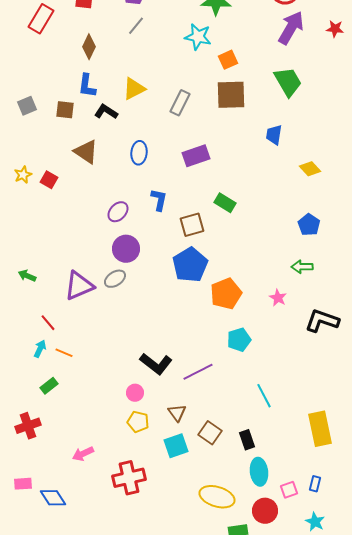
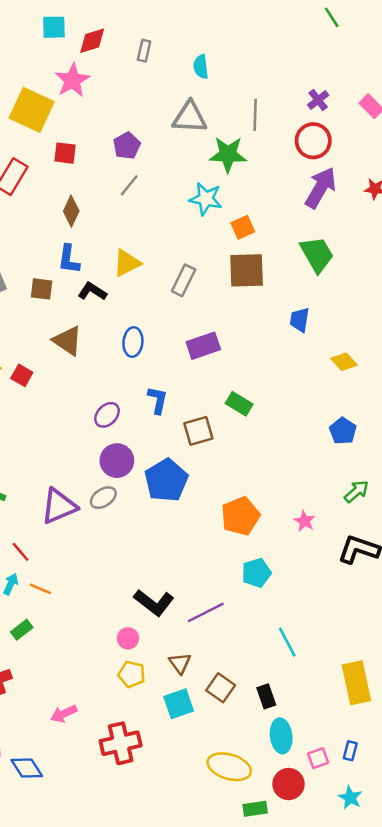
blue pentagon: (190, 265) -> (166, 480), moved
green arrow: (302, 267) -> (356, 491), moved, turned 140

